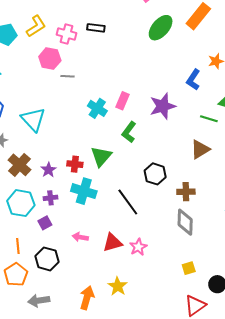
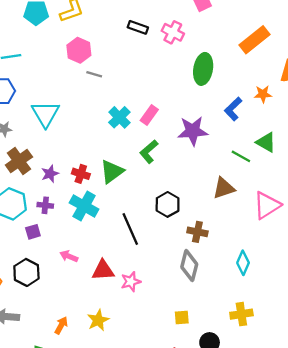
green ellipse: (161, 28) -> (203, 69), moved, turned -44
pink cross: (67, 34) -> (173, 32), moved
orange arrow: (87, 298) -> (61, 325), size x0.7

